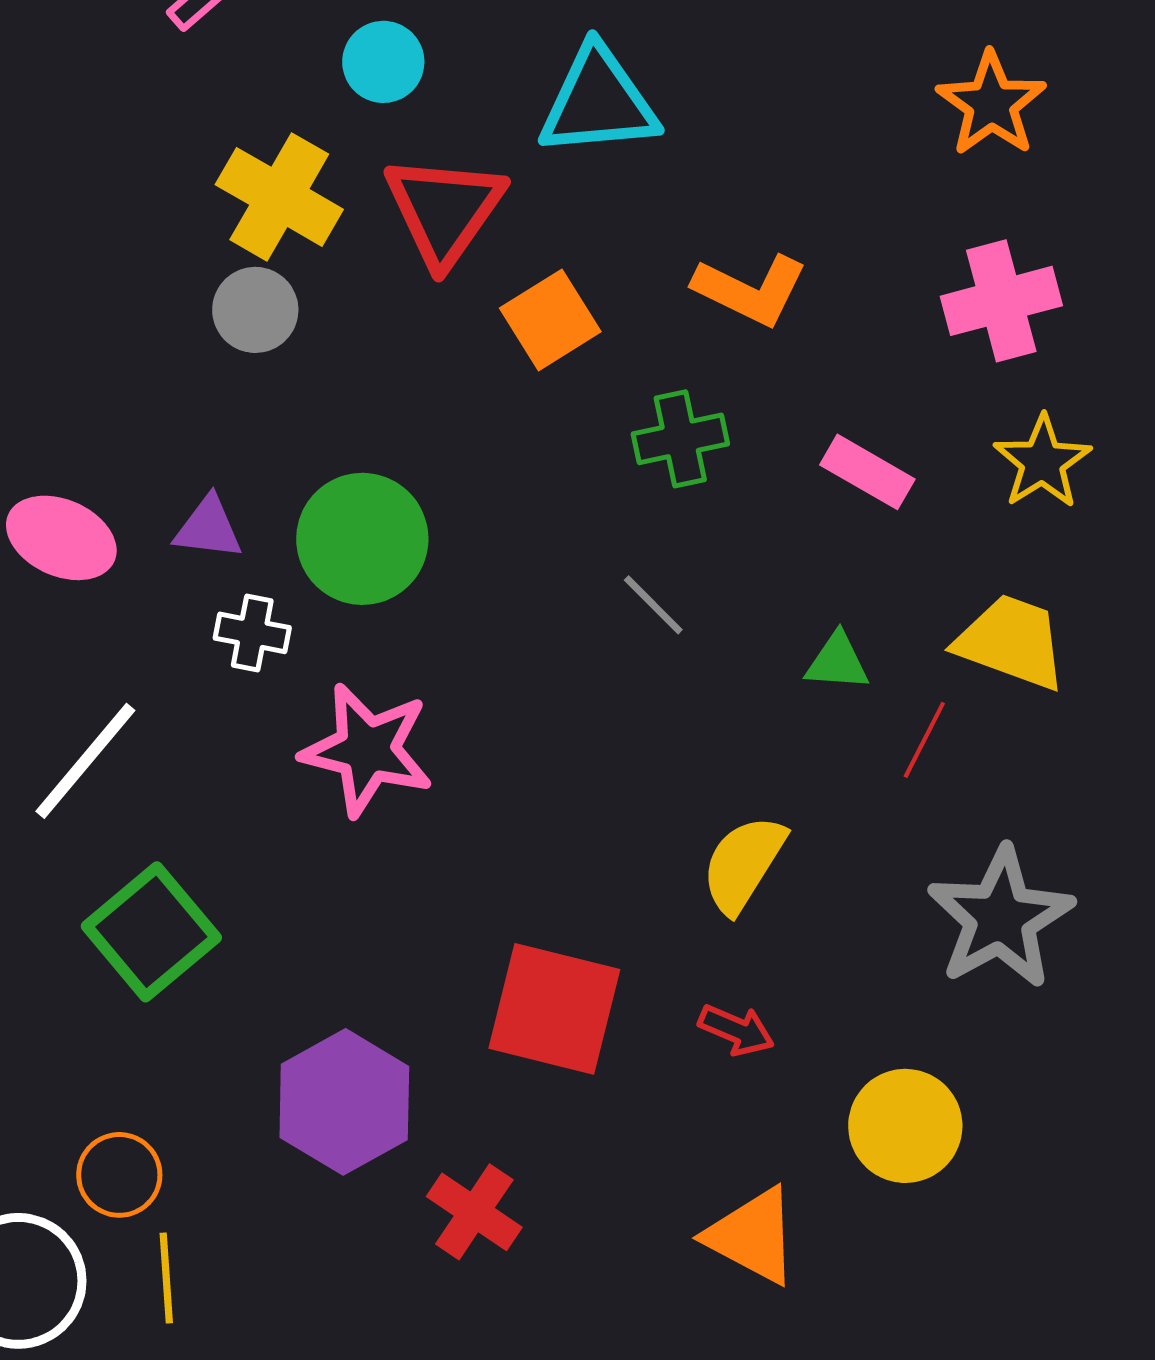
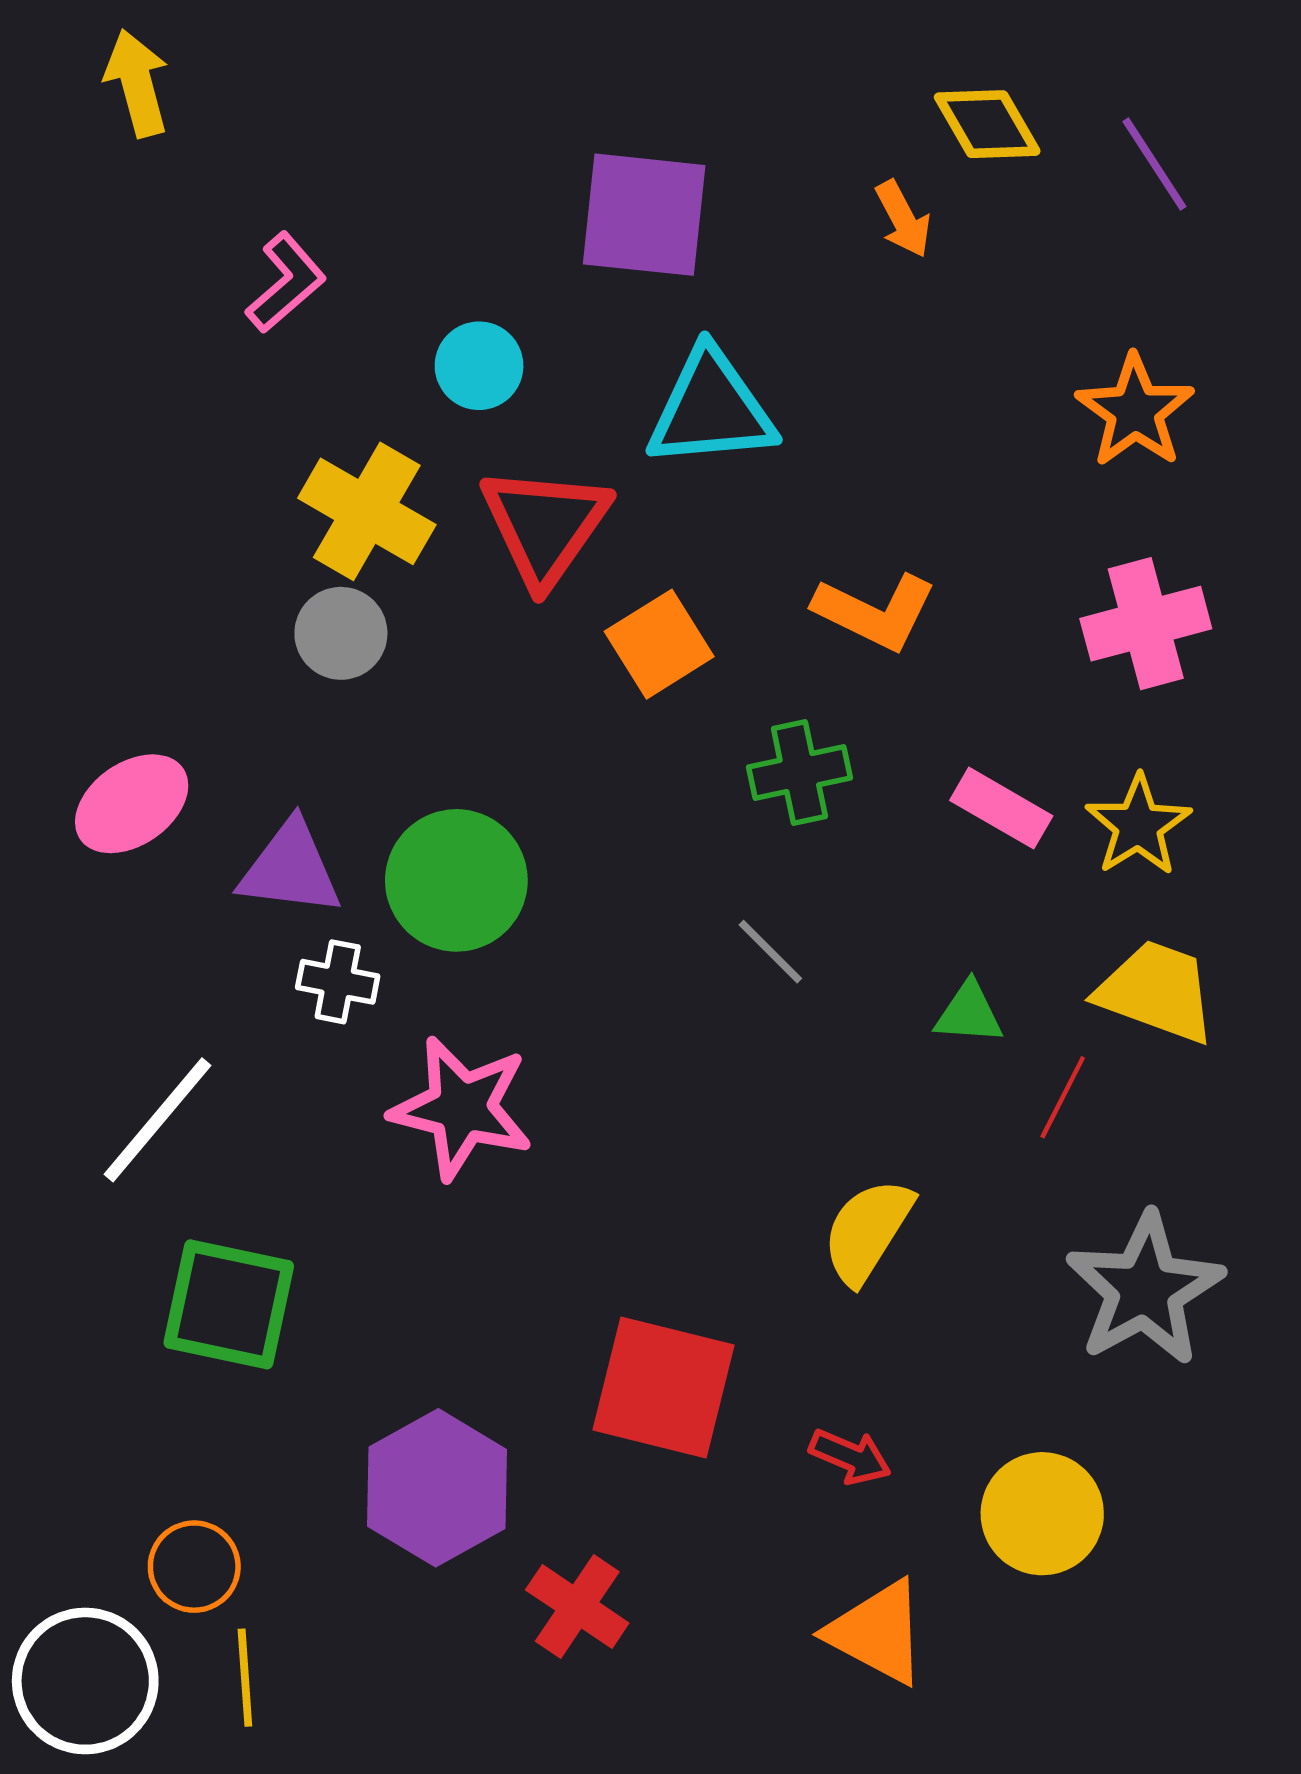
yellow star: (1042, 462) -> (1138, 825), moved
purple triangle: (208, 528) -> (290, 869), size x1.4
pink ellipse: (61, 538) -> (132, 804), moved, turned -59
green square: (151, 932) -> (229, 1304), turned -38
red arrow: (736, 1030) -> (850, 1457), moved

